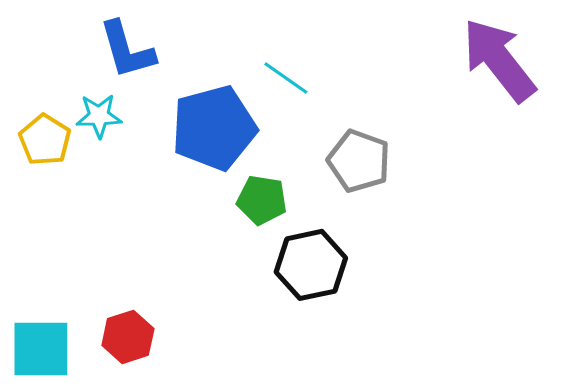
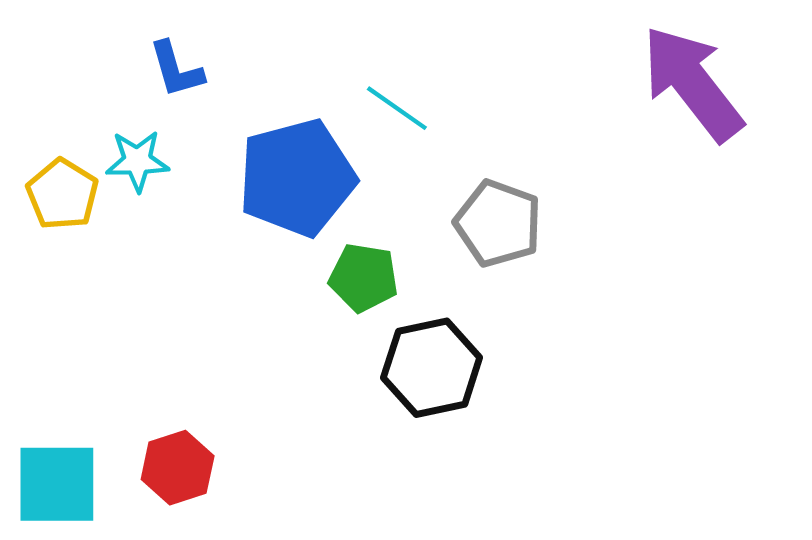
blue L-shape: (127, 50) -> (176, 69), size x0.7

